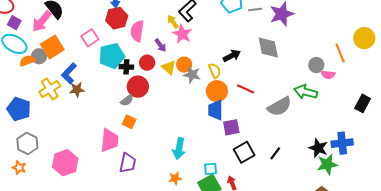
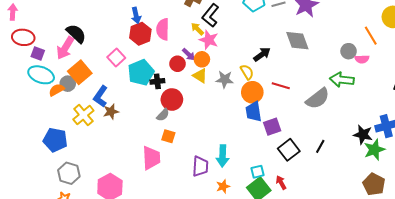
pink semicircle: (137, 31) -> (163, 29), moved
red circle: (147, 63) -> (177, 64), moved
orange circle: (184, 65) -> (202, 59), moved
purple trapezoid: (128, 163) -> (200, 166), moved

